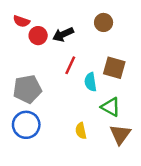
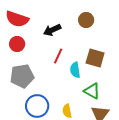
red semicircle: (21, 21) -> (17, 19), size x1.6
red circle: (38, 36) -> (17, 44), moved
blue circle: (26, 125) -> (37, 106), moved

